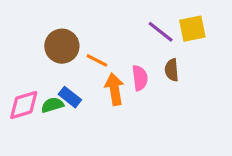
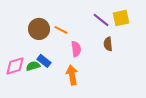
orange line: (97, 60) -> (61, 30), moved
pink semicircle: (140, 78) -> (76, 49), moved
orange arrow: (114, 89) -> (72, 75), moved

